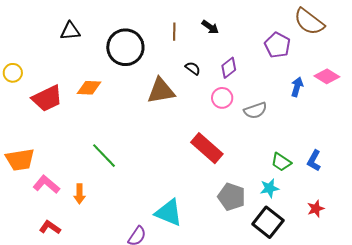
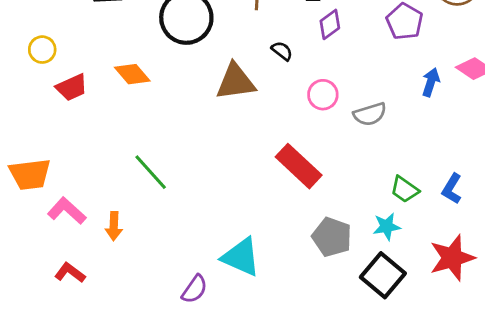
purple diamond: (229, 68) -> (330, 24), moved
yellow circle: (13, 73) -> (42, 50), moved
orange diamond: (89, 88) -> (132, 74), turned 45
red trapezoid: (47, 98) -> (72, 87), size x0.7
red star: (316, 209) -> (452, 258), size x1.8

